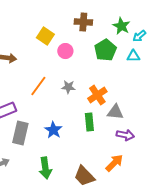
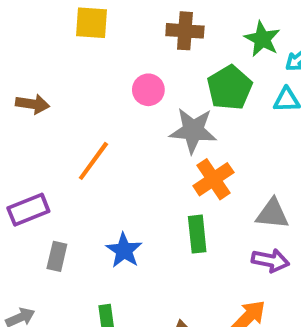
yellow square: (45, 36) -> (91, 23), moved, turned -30
gray star: (68, 87) -> (193, 130), moved, size x1.6
gray triangle: (115, 112) -> (272, 214), moved
gray rectangle: (20, 133) -> (57, 256), size x0.6

